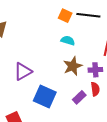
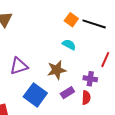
brown star: (73, 66) -> (57, 70), moved
purple rectangle: (79, 97) -> (67, 93), moved

